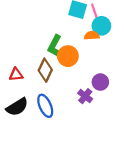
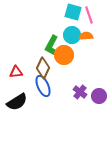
cyan circle: (101, 26) -> (72, 35), moved
purple circle: (100, 82) -> (99, 96), moved
blue ellipse: (45, 106) -> (43, 86), moved

